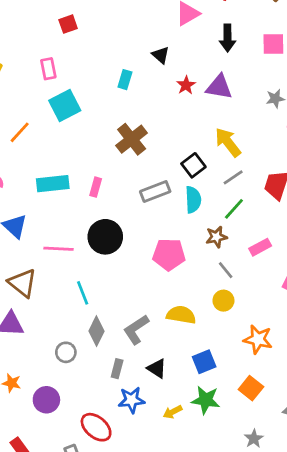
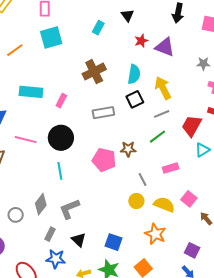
cyan semicircle: (193, 200) -> (134, 74), moved
brown star: (216, 237) -> (128, 149), moved
cyan line: (83, 293) -> (60, 171), moved
yellow semicircle: (181, 315) -> (164, 205), moved
blue square: (204, 362) -> (114, 242), turned 30

